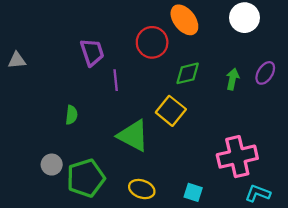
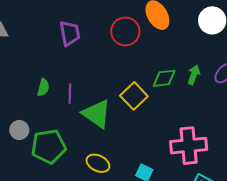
green diamond: (188, 73) -> (164, 78), moved
purple line: (116, 80) -> (70, 94), moved

